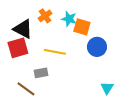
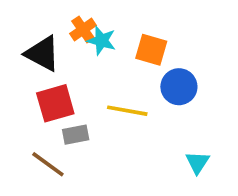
cyan star: (69, 19) -> (101, 41), moved
red square: (18, 48) -> (55, 103), moved
yellow line: (55, 52) -> (127, 111), moved

